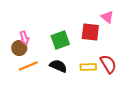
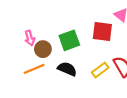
brown circle: (19, 48) -> (43, 49), moved
yellow rectangle: (88, 67) -> (100, 70), turned -35

